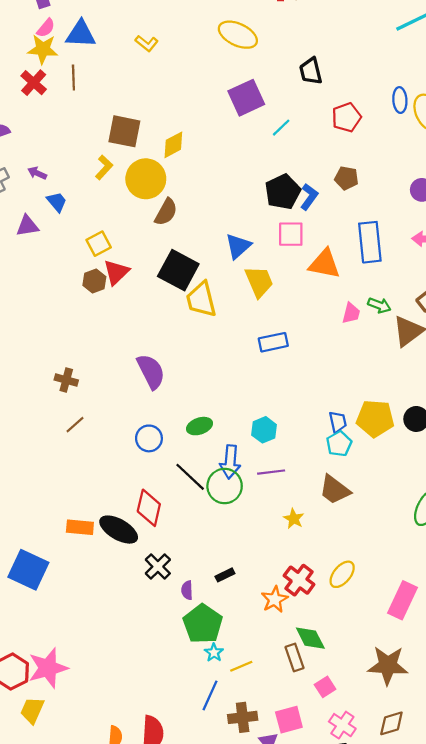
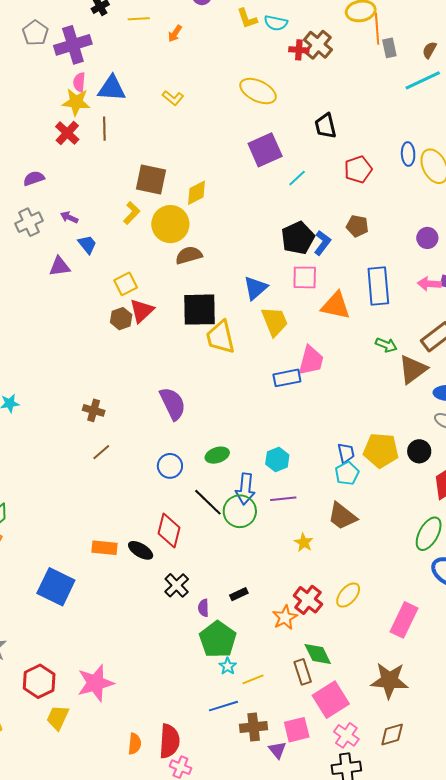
pink semicircle: (46, 28) -> (79, 82), turned 144
brown semicircle: (166, 212) -> (189, 255), turned -136
black square: (178, 270) -> (200, 310), turned -30
pink trapezoid: (351, 313) -> (311, 360), moved, size x1.5
black ellipse: (119, 530) -> (141, 550), size x0.7
pink star: (48, 668) -> (95, 683), moved
pink square: (325, 687) -> (331, 700), size x1.8
blue line: (210, 695) -> (223, 706), turned 48

